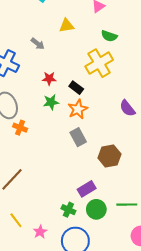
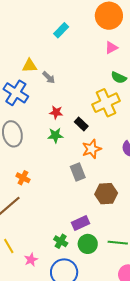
yellow triangle: (67, 26) -> (30, 66), moved
orange star: (78, 109) -> (92, 149), moved
orange cross: (20, 128) -> (23, 178), moved

